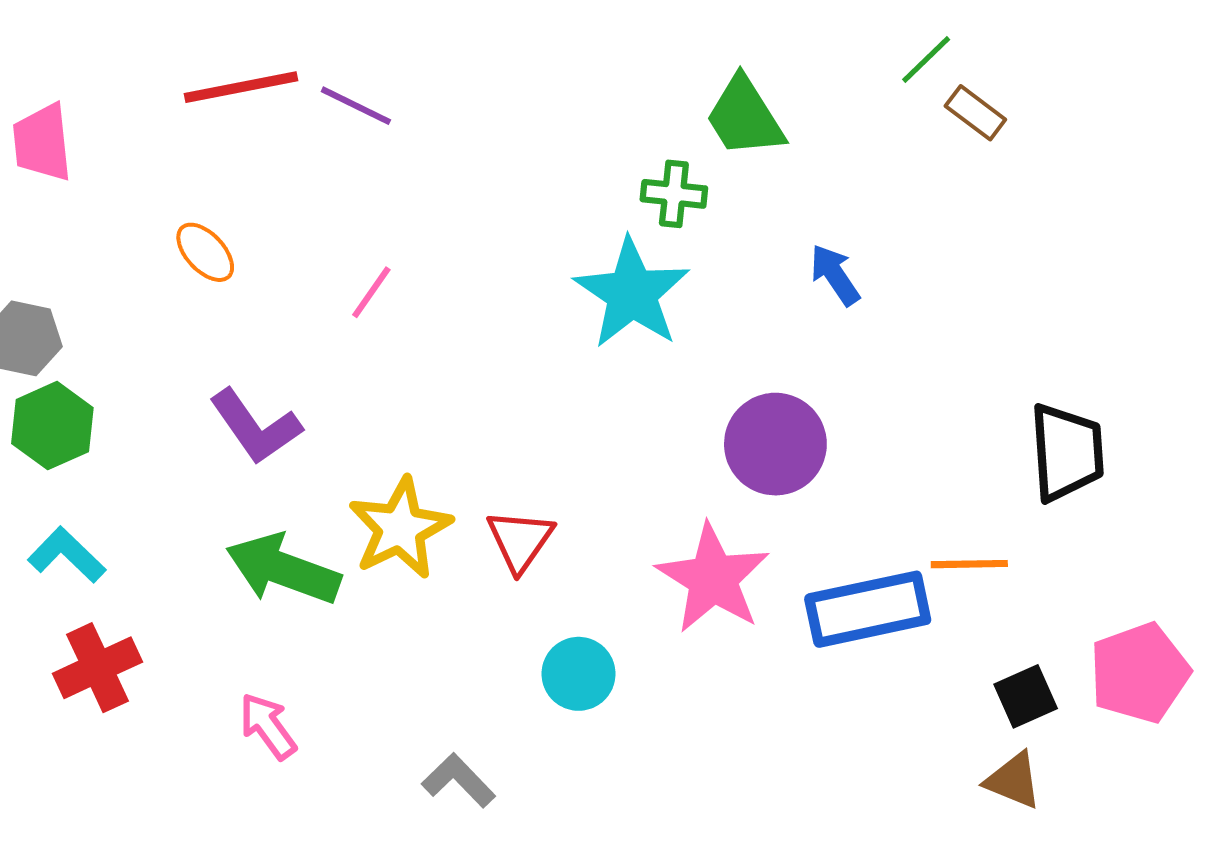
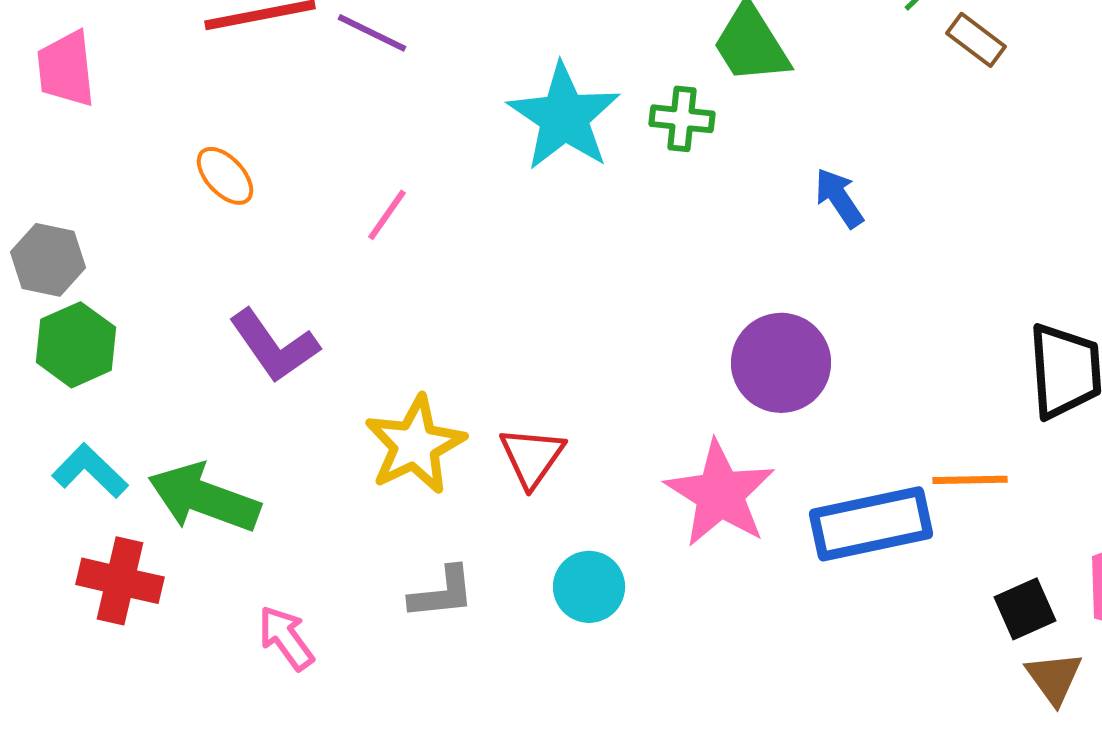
cyan star: (632, 293) -> (564, 117), moved
green arrow: (283, 569) -> (204, 498), moved
red cross: (98, 668) -> (120, 581), turned 38
gray L-shape: (459, 780) -> (442, 593), moved, turned 128
brown triangle: (1013, 780) -> (1054, 678), moved, turned 32

